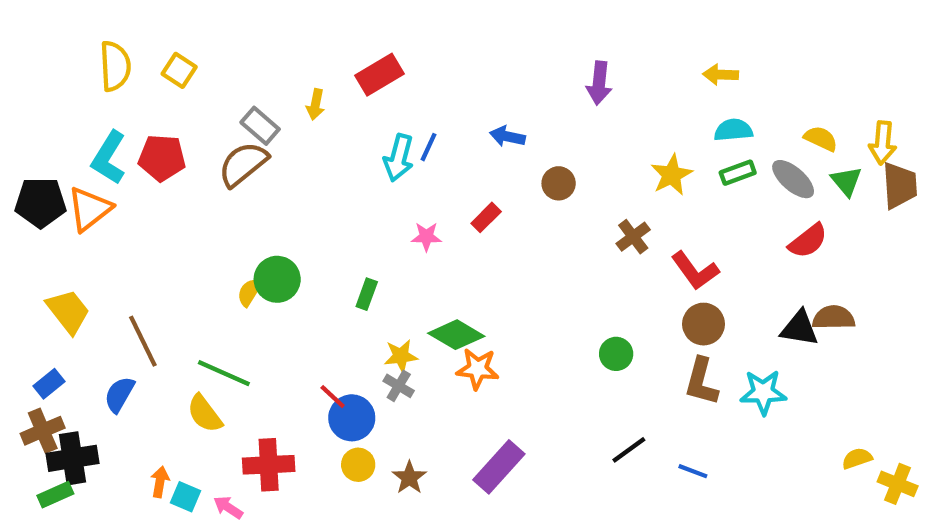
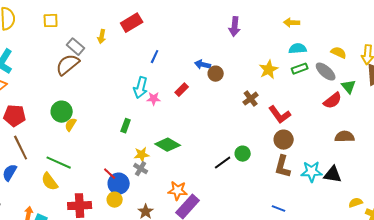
yellow square: (179, 70) -> (51, 21), moved, turned -35
blue arrow: (507, 136) -> (203, 65), moved
red pentagon: (162, 158) -> (15, 116), moved
cyan arrow: (399, 158) -> (141, 88), moved
green triangle: (846, 181) -> (349, 87), moved
green circle: (277, 279) -> (62, 112), moved
black triangle: (799, 328) -> (333, 175), moved
orange star: (478, 369) -> (178, 191), moved
black line: (629, 450) -> (223, 163), moved
yellow circle: (358, 465) -> (115, 200), moved

